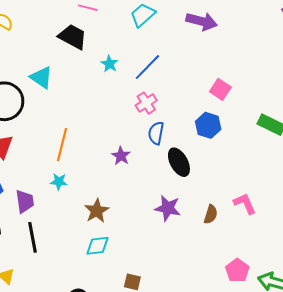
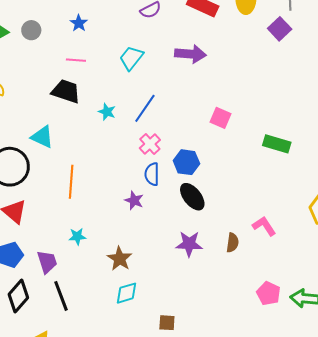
blue hexagon: (208, 125) -> (186, 162), moved
blue semicircle: (156, 133) -> (152, 174), moved
orange line: (62, 145) -> (71, 182), moved

